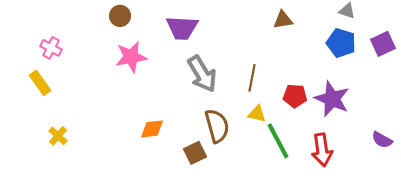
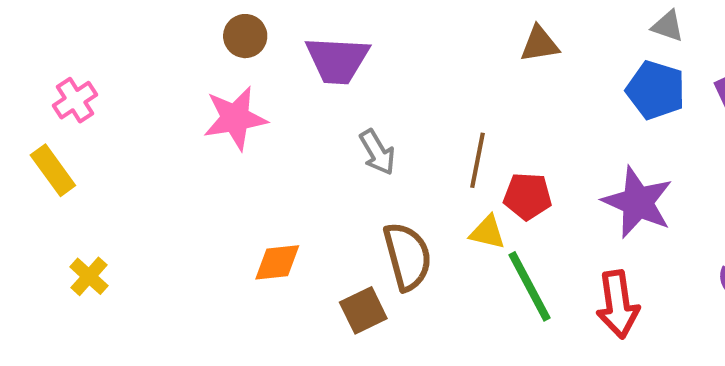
brown circle: (120, 16) -> (245, 36), moved
pink cross: (51, 48) -> (75, 100), turned 30
gray arrow: (202, 74) -> (377, 152), size x0.6
red pentagon: (295, 96) -> (528, 196), moved

